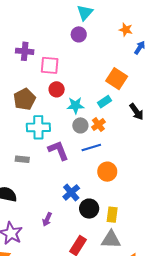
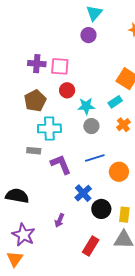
purple cross: (25, 51) -> (37, 64), moved
orange cross: (98, 125) -> (123, 125), moved
blue line: (91, 148) -> (95, 158), moved
purple L-shape: (58, 150) -> (61, 164), moved
gray rectangle: (22, 159) -> (34, 151), moved

